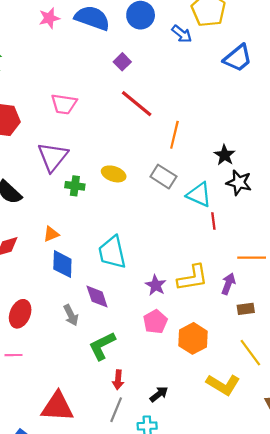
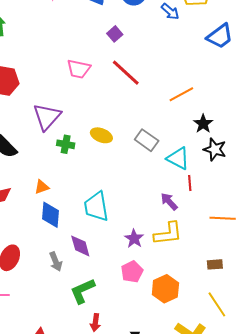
pink trapezoid: (64, 104) -> (79, 69), moved
orange line: (174, 135) -> (181, 94), moved, turned 45
purple arrow: (228, 284) -> (169, 202), moved, turned -66

